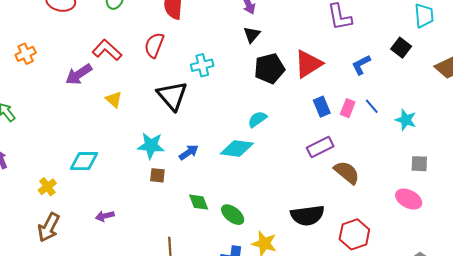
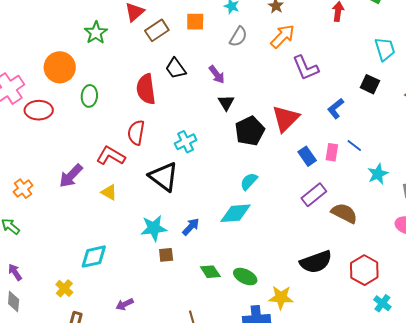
red L-shape: (107, 50) -> (111, 156), moved
orange cross: (26, 54) -> (23, 189), moved
cyan star: (406, 120) -> (378, 174), moved, turned -30

